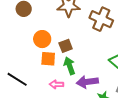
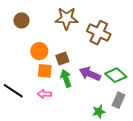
purple arrow: (87, 82) -> (90, 74), moved, turned 30
pink arrow: (56, 84) -> (44, 94), moved

